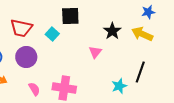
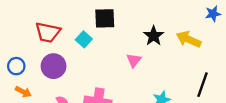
blue star: (148, 12) -> (213, 14), moved
black line: (140, 72) -> (202, 85), moved

